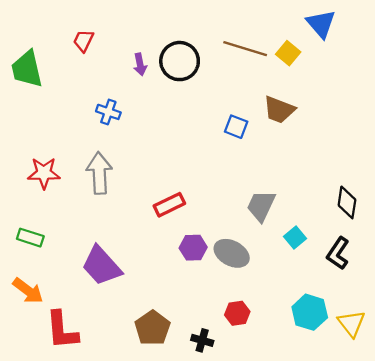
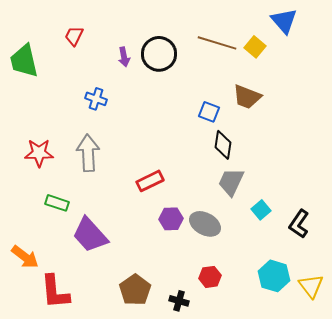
black diamond: (347, 202) -> (223, 145), moved
green rectangle: (30, 238) -> (57, 203), moved

